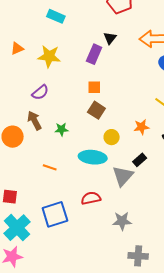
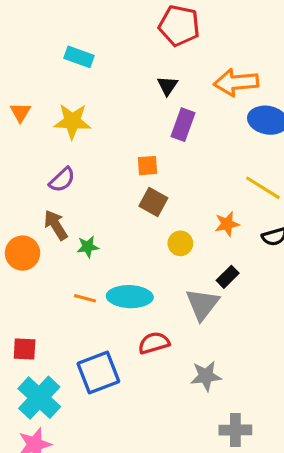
orange triangle: (17, 49) -> (20, 112), turned -32
purple rectangle: (94, 54) -> (183, 125), moved
green star: (61, 129) -> (88, 247), moved
cyan ellipse: (93, 157) -> (130, 297), moved

